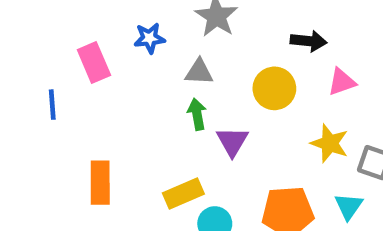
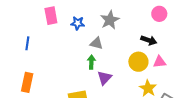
pink rectangle: (94, 63) -> (51, 16), moved
yellow circle: (274, 88) -> (138, 62), moved
orange rectangle: (100, 183) -> (27, 82), moved

